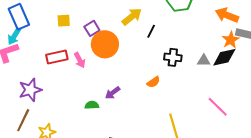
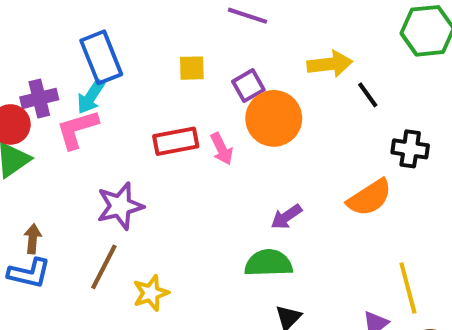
yellow arrow: (132, 17) -> (330, 64), turned 30
black line: (151, 31) -> (368, 95), turned -64
orange semicircle: (153, 82) -> (369, 198), size x1.6
green semicircle: (92, 105) -> (269, 263), moved, size x1.6

